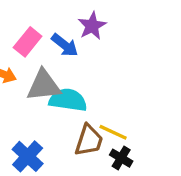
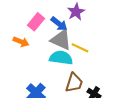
gray triangle: (44, 85) -> (61, 40), moved, turned 30
yellow line: (113, 132) -> (80, 48), moved

